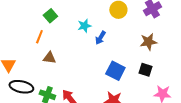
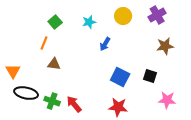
cyan star: (84, 26) -> (89, 22), moved
brown star: (148, 42) -> (165, 46), moved

